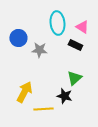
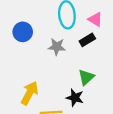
black rectangle: (75, 45) -> (87, 40), turned -56
gray star: (39, 50) -> (57, 47), moved

